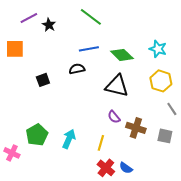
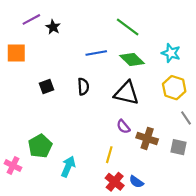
green line: (91, 17) -> (128, 27), moved
black semicircle: (77, 69) -> (83, 87), moved, turned 98
cyan arrow: (69, 139) -> (68, 167), moved

